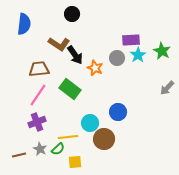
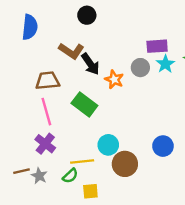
pink line: (38, 95) -> (46, 112), turned -50
blue circle: (118, 112) -> (163, 146), moved
purple cross: (37, 122) -> (45, 144), turned -30
gray star: (40, 149) -> (39, 176), moved
brown line: (19, 155) -> (21, 171), moved

